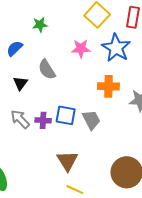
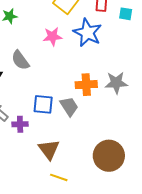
orange cross: (108, 86) -> (86, 85), moved
purple cross: (43, 120) -> (20, 124), moved

